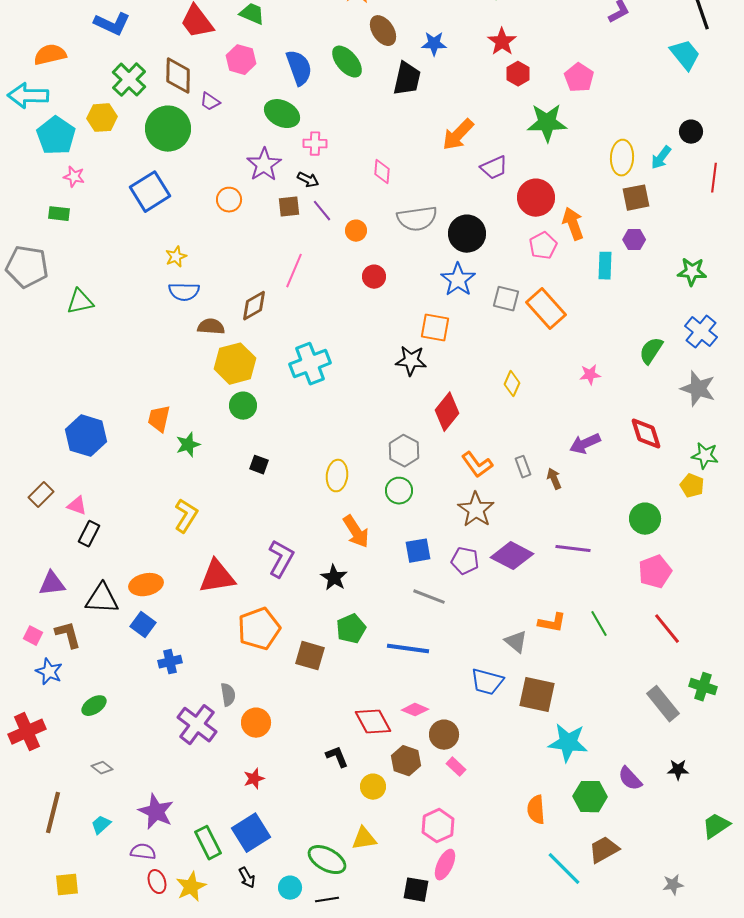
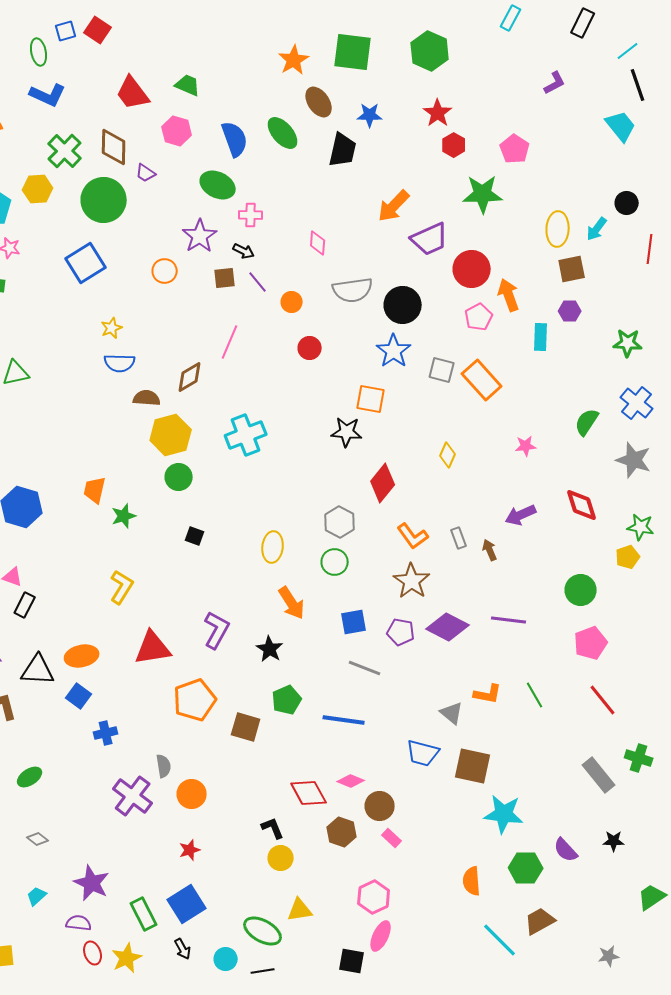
purple trapezoid: (494, 168) -> (430, 239), size x1.4
yellow pentagon: (692, 486) -> (628, 557), turned 30
yellow circle: (373, 787) -> (281, 858), moved

